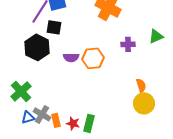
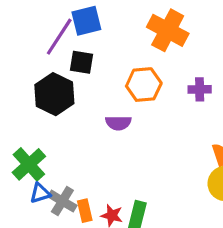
purple semicircle: (71, 57) -> (118, 123), moved
orange hexagon: (93, 58) -> (144, 85), moved
blue triangle: (28, 117) -> (40, 193), moved

